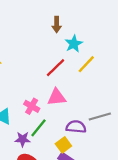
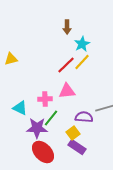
yellow line: (86, 64) -> (82, 62), moved
pink cross: (32, 106) -> (45, 99), turned -32
purple star: (23, 139) -> (37, 128), size x1.5

